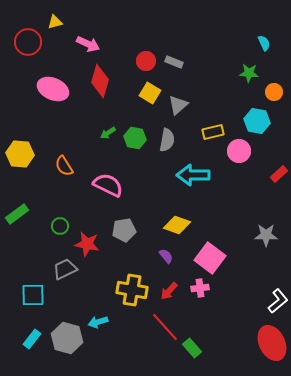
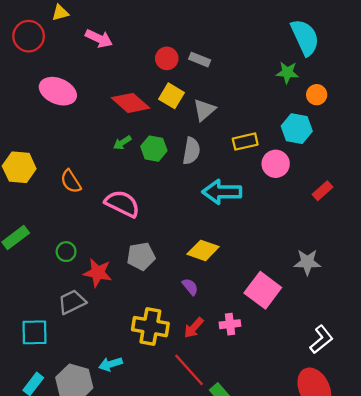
cyan semicircle: (264, 43) -> (305, 37), size x2.0
red diamond: (100, 81) -> (130, 103), moved, turned -64
pink square: (210, 258) -> (263, 290), moved

